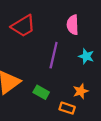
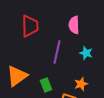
red trapezoid: (23, 26) -> (30, 26), turned -60
green rectangle: (41, 92) -> (46, 85), turned 40

